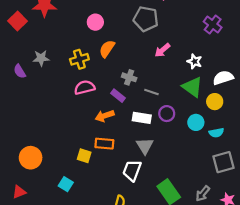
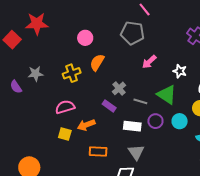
gray cross: (129, 77) -> (119, 88), turned 32
pink semicircle: (85, 87) -> (65, 107), moved
green triangle: (192, 87) -> (167, 95), moved
orange arrow: (105, 116) -> (86, 125), moved
cyan circle: (196, 122) -> (180, 121), moved
yellow square: (84, 156) -> (65, 134), moved

